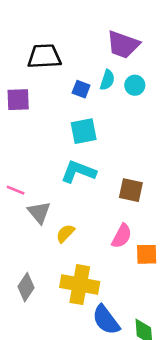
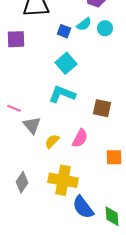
cyan semicircle: (107, 80) -> (84, 24), turned 35
cyan square: (84, 131) -> (66, 63), turned -30
pink semicircle: (122, 236) -> (80, 138), moved

